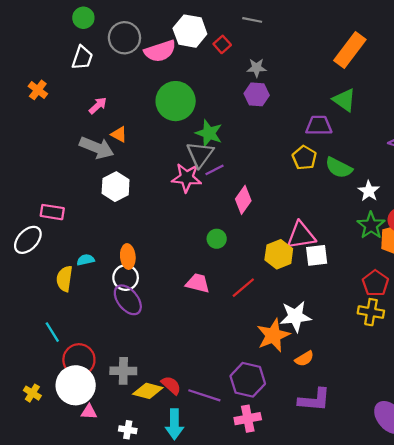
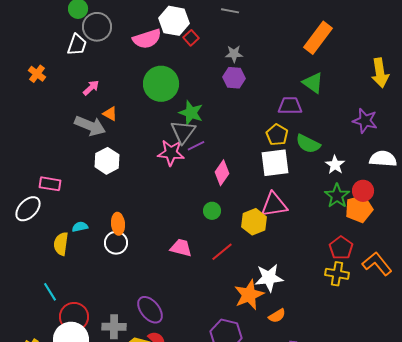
gray circle: (124, 38) -> (97, 27), moved
red square: (222, 44) -> (191, 38), moved
green circle: (217, 239) -> (212, 211), moved
white square: (317, 255) -> (275, 163), moved, size x1.4
purple ellipse: (128, 300) -> (150, 310), moved

